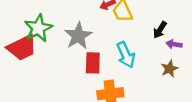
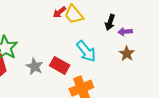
gray star: (78, 36) -> (35, 66), moved, size x0.7
red rectangle: (93, 63) -> (60, 65), turned -48

